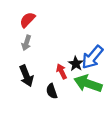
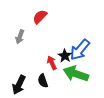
red semicircle: (27, 20) -> (40, 17), moved
black arrow: (26, 76) -> (19, 85), moved, turned 48

